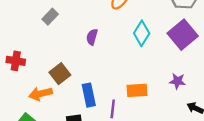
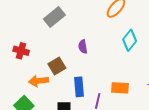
gray rectangle: (50, 17) -> (54, 17), size x1.5
purple semicircle: (92, 37) -> (83, 47), moved, turned -32

